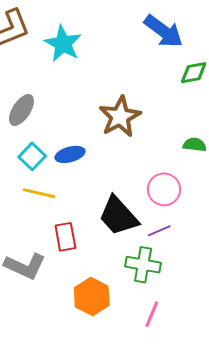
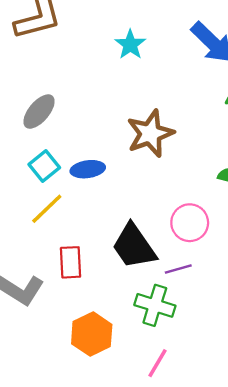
cyan star: (63, 44) -> (130, 45), moved, size x0.7
yellow line: (39, 193) -> (47, 209), turned -64

